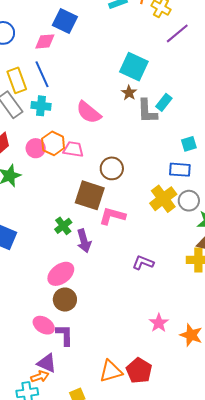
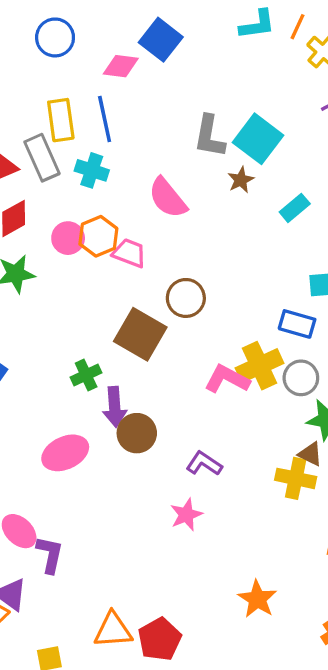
gray L-shape: (147, 111) -> (209, 136), moved
pink L-shape: (112, 216) -> (227, 379), moved
brown circle: (65, 300) -> (137, 433), moved
pink star: (159, 323) -> (186, 515), moved

